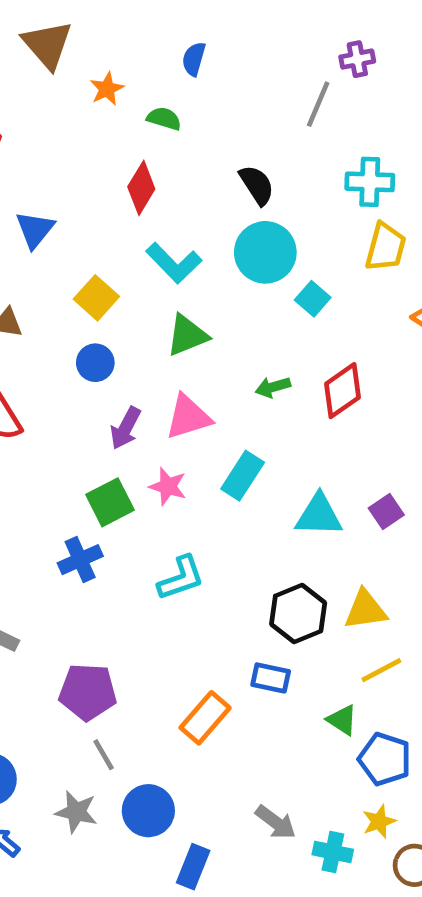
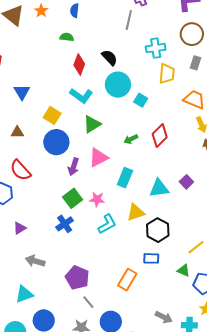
orange star: (107, 89) -> (41, 11), moved
red diamond: (141, 188) -> (79, 64), moved
blue circle: (95, 363) -> (56, 142), size x1.6
pink star: (168, 486) -> (97, 199), moved
yellow triangle: (365, 610) -> (136, 212), moved
purple pentagon: (88, 692) -> (77, 278), turned 30

